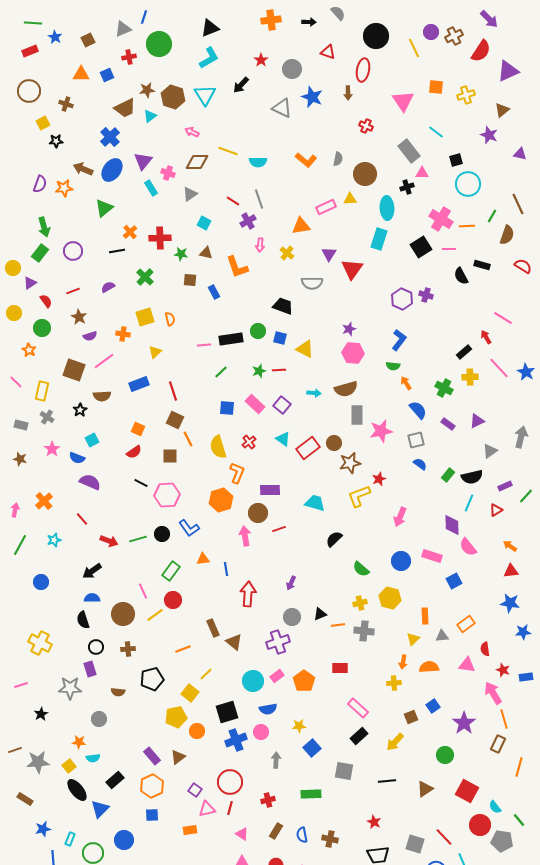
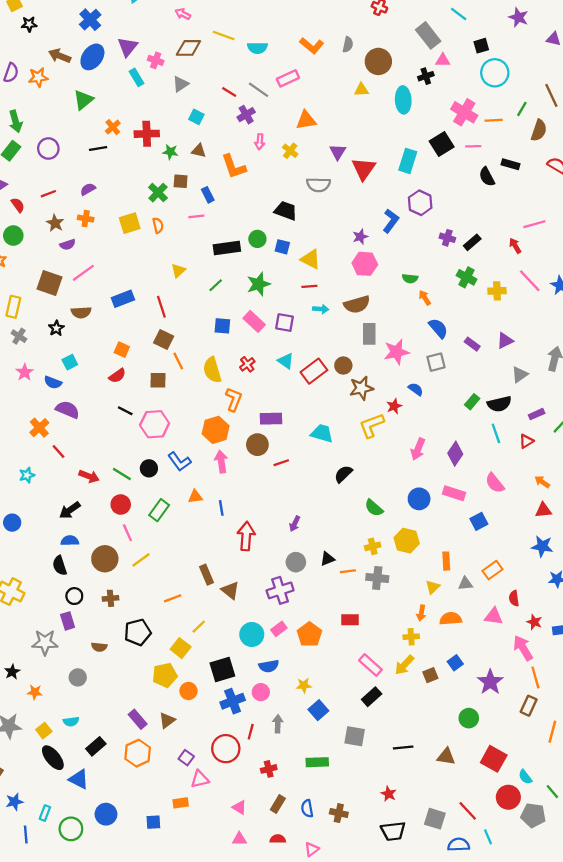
gray line: (259, 199) -> (259, 90), turned -36
pink rectangle: (326, 207) -> (288, 78), moved
cyan rectangle: (379, 239) -> (408, 161), moved
green cross: (145, 277) -> (158, 193), moved
purple cross: (426, 295) -> (447, 238), moved
pink line: (503, 318) -> (534, 224), turned -48
orange cross: (123, 334) -> (86, 219), moved
blue L-shape: (399, 340) -> (391, 221), moved
pink line: (204, 345) -> (196, 216), moved
yellow triangle: (155, 352) -> (178, 271), moved
black rectangle: (464, 352) -> (472, 242), moved
red line: (279, 370) -> (309, 286), moved
green star: (259, 371) -> (259, 284), size x1.5
green cross: (444, 388) -> (467, 277), moved
purple square: (282, 405) -> (285, 323), turned -30
blue semicircle: (420, 464) -> (416, 389), moved
orange cross: (44, 501) -> (39, 428), moved
cyan line: (469, 503) -> (496, 433), turned -42
purple diamond: (452, 525) -> (455, 454), moved, turned 35
pink arrow: (245, 536) -> (221, 462), moved
green line: (138, 539) -> (122, 474), turned 48
red circle: (173, 600) -> (121, 505), moved
orange star: (79, 742) -> (35, 692), moved
yellow arrow: (395, 742) -> (404, 665), moved
brown triangle: (425, 789) -> (446, 757), turned 42
red line: (230, 808) -> (251, 732), moved
blue triangle: (100, 809) -> (79, 779), turned -48
blue square: (152, 815) -> (153, 822), moved

